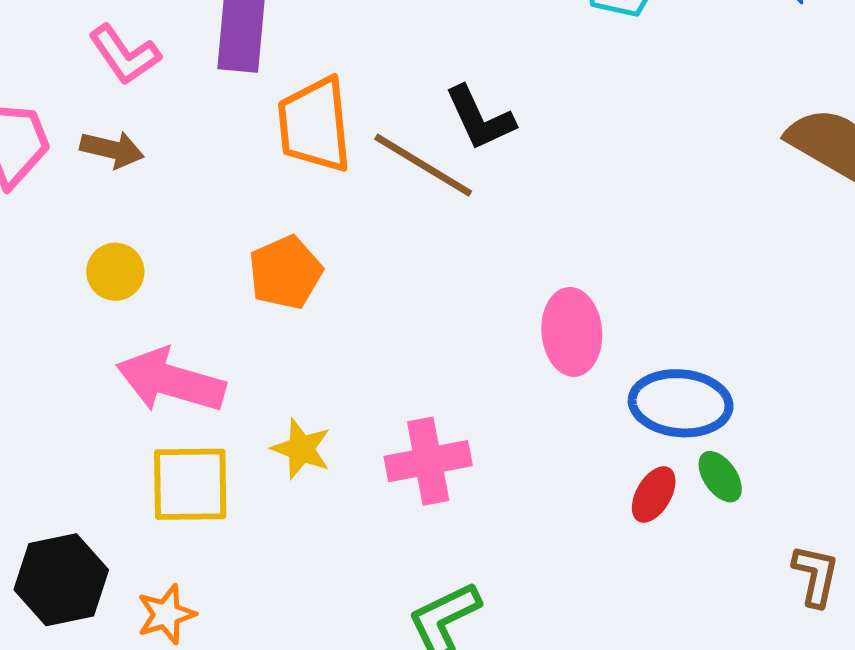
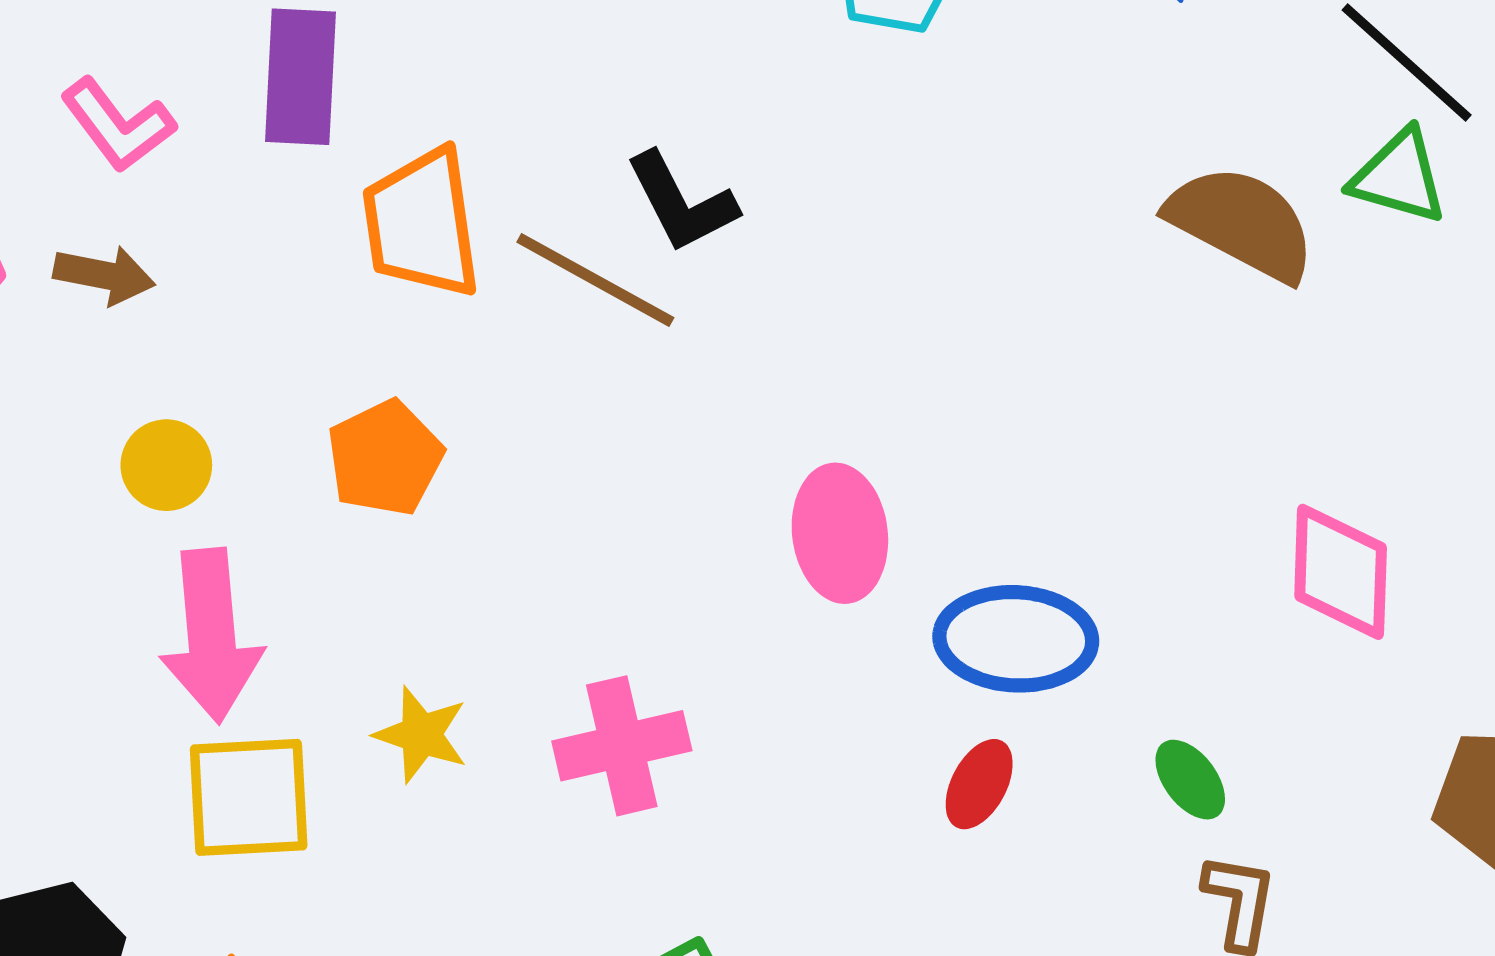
yellow circle: (115, 272) -> (166, 465), moved
pink arrow: (171, 381) -> (211, 635), turned -109
green ellipse: (720, 477) -> (1190, 780), moved

